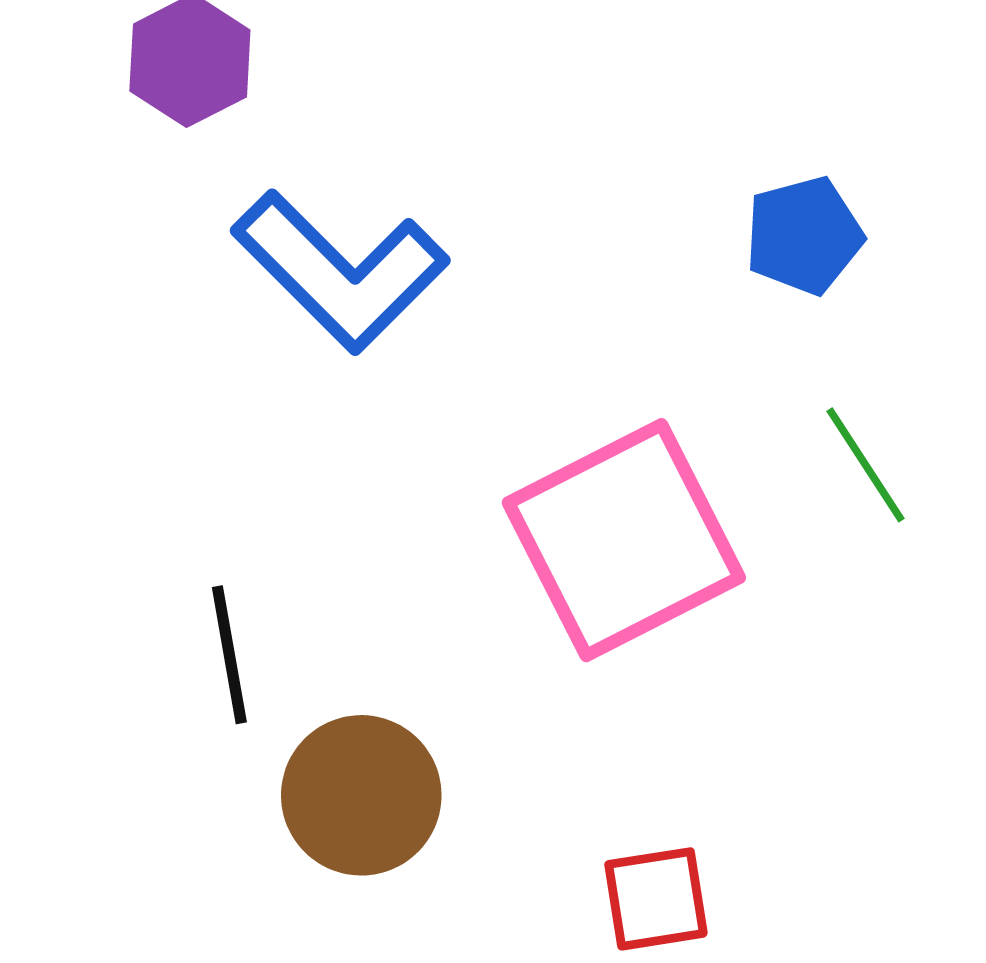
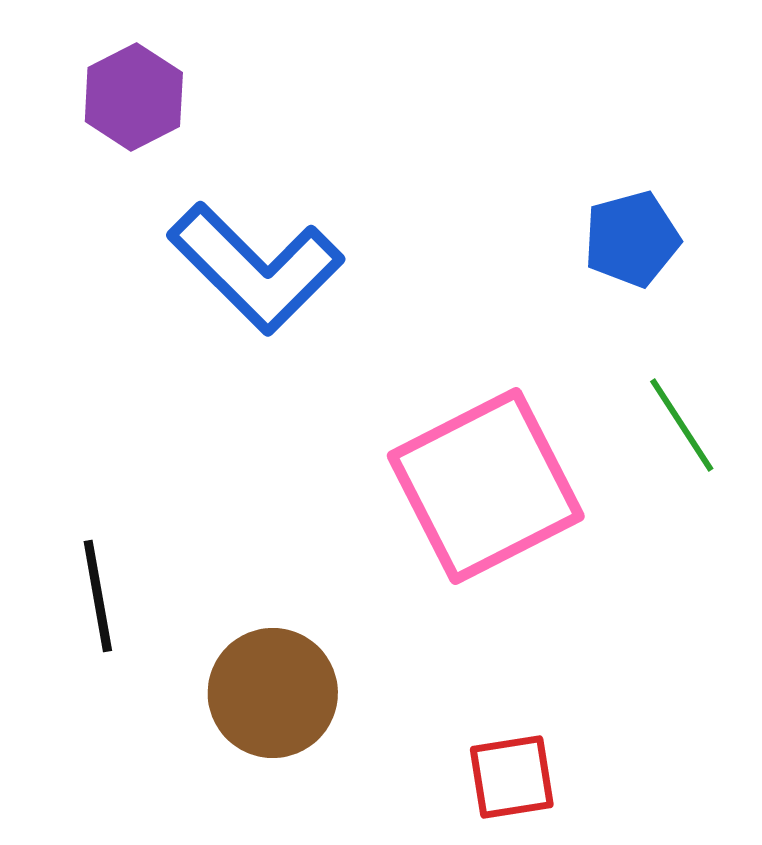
black line: (229, 655) -> (98, 596), moved

